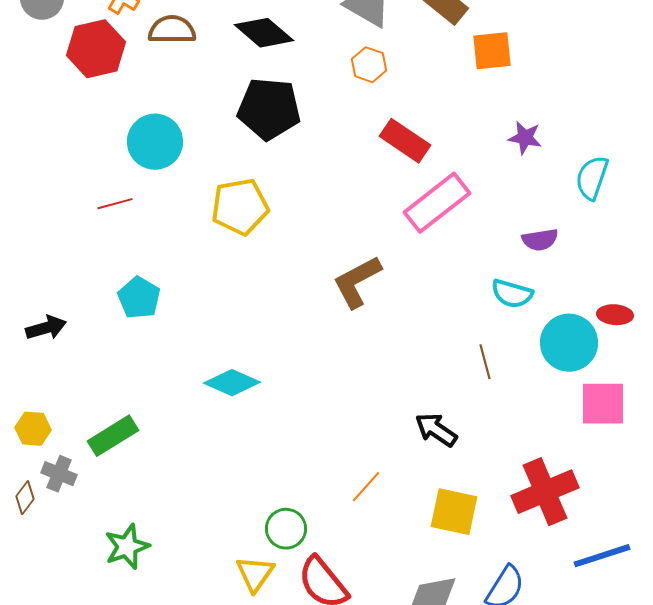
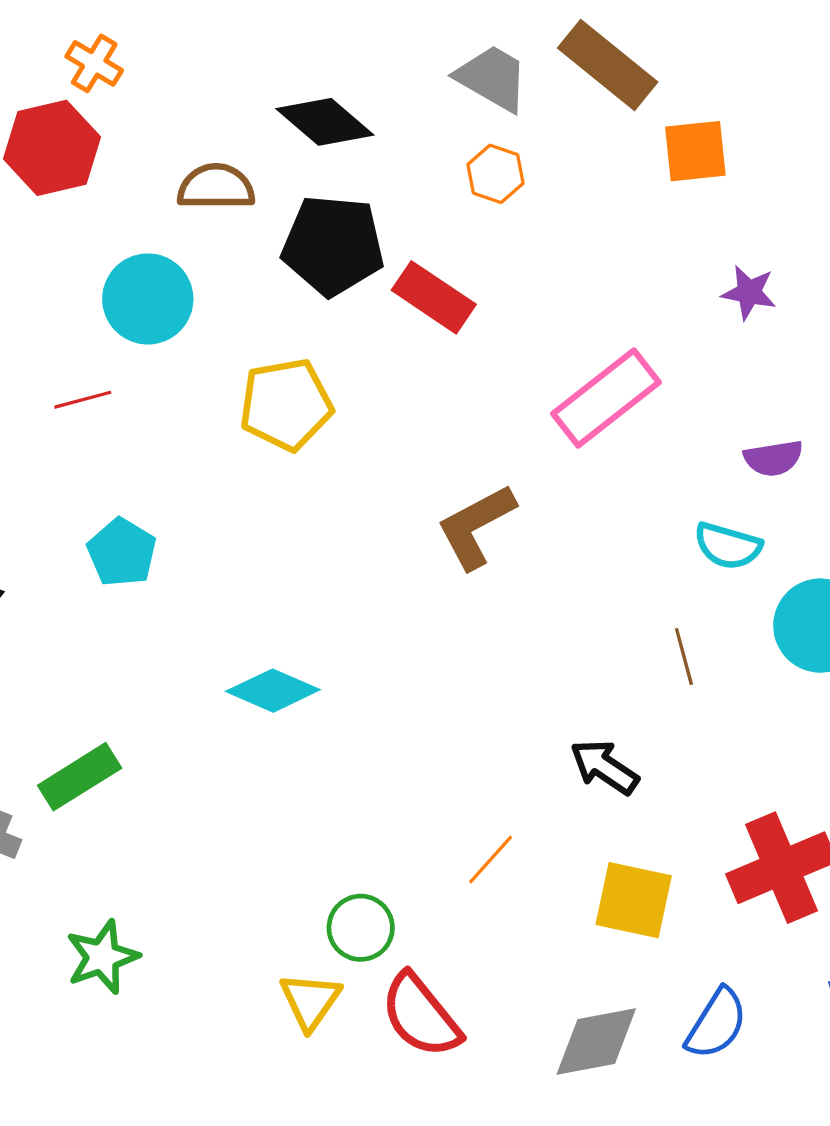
brown semicircle: (172, 30) -> (216, 187), moved
red rectangle: (405, 141) -> (434, 297), moved

